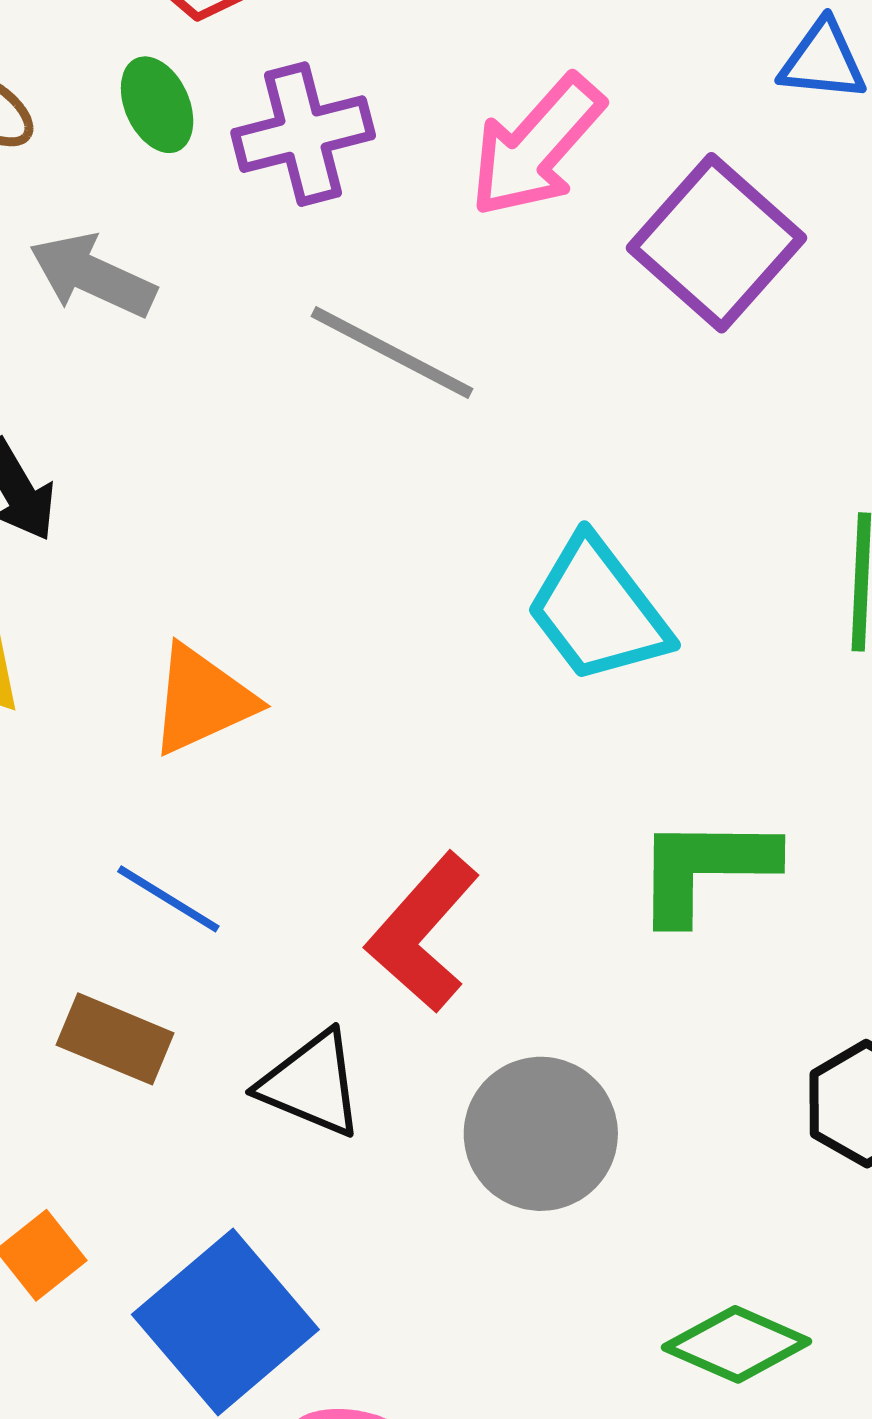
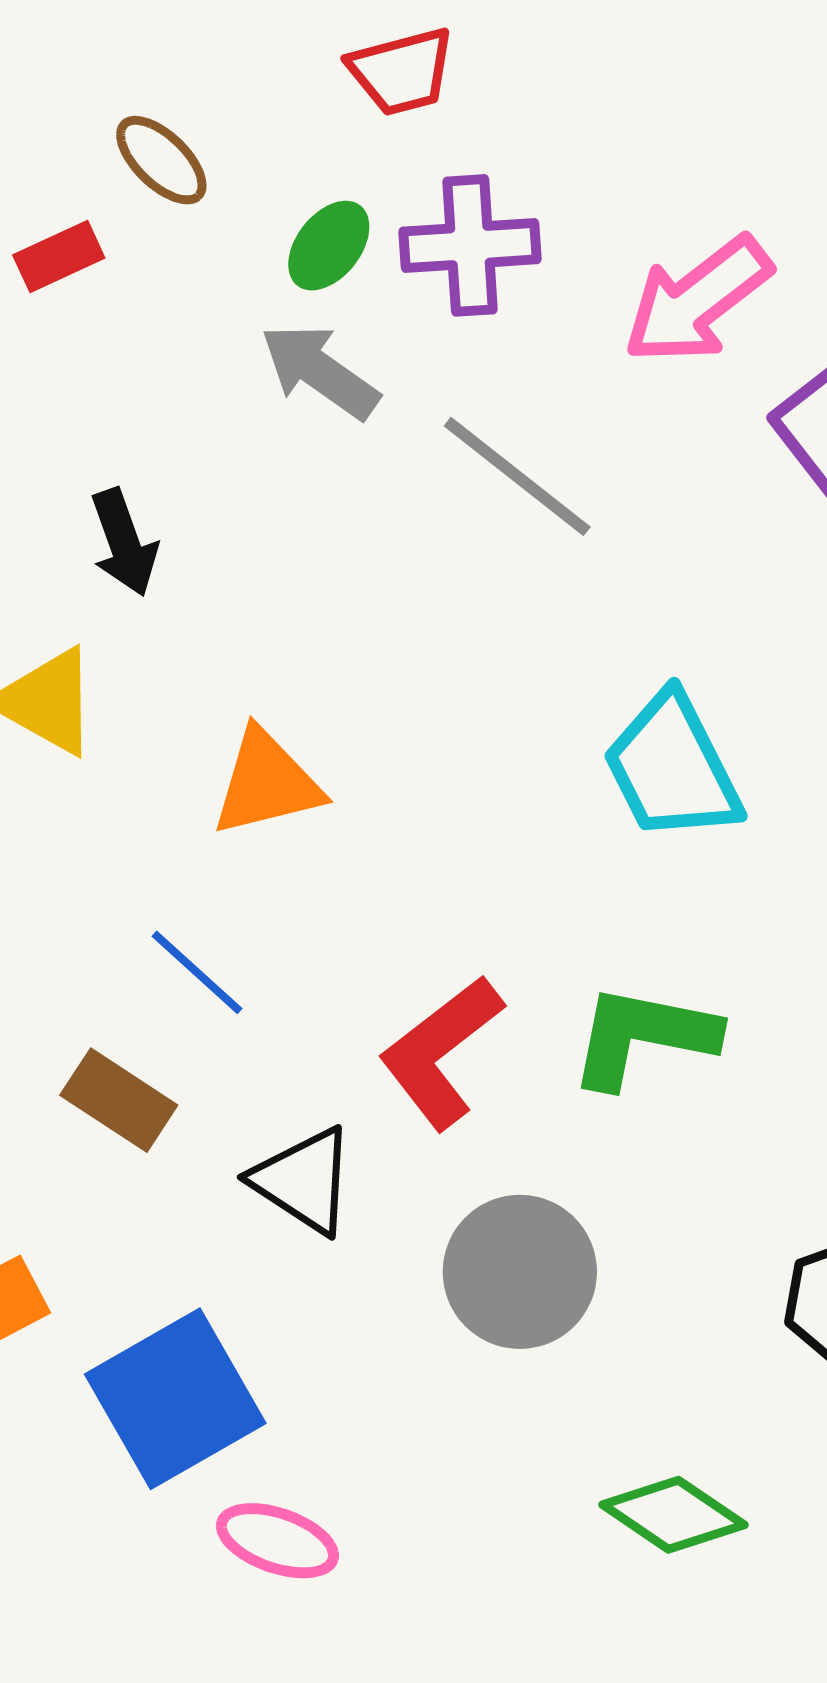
green ellipse: (157, 105) -> (329, 246), moved, turned 52
gray arrow: (92, 275) -> (320, 371), moved
green L-shape: (705, 868) -> (643, 1036), moved

